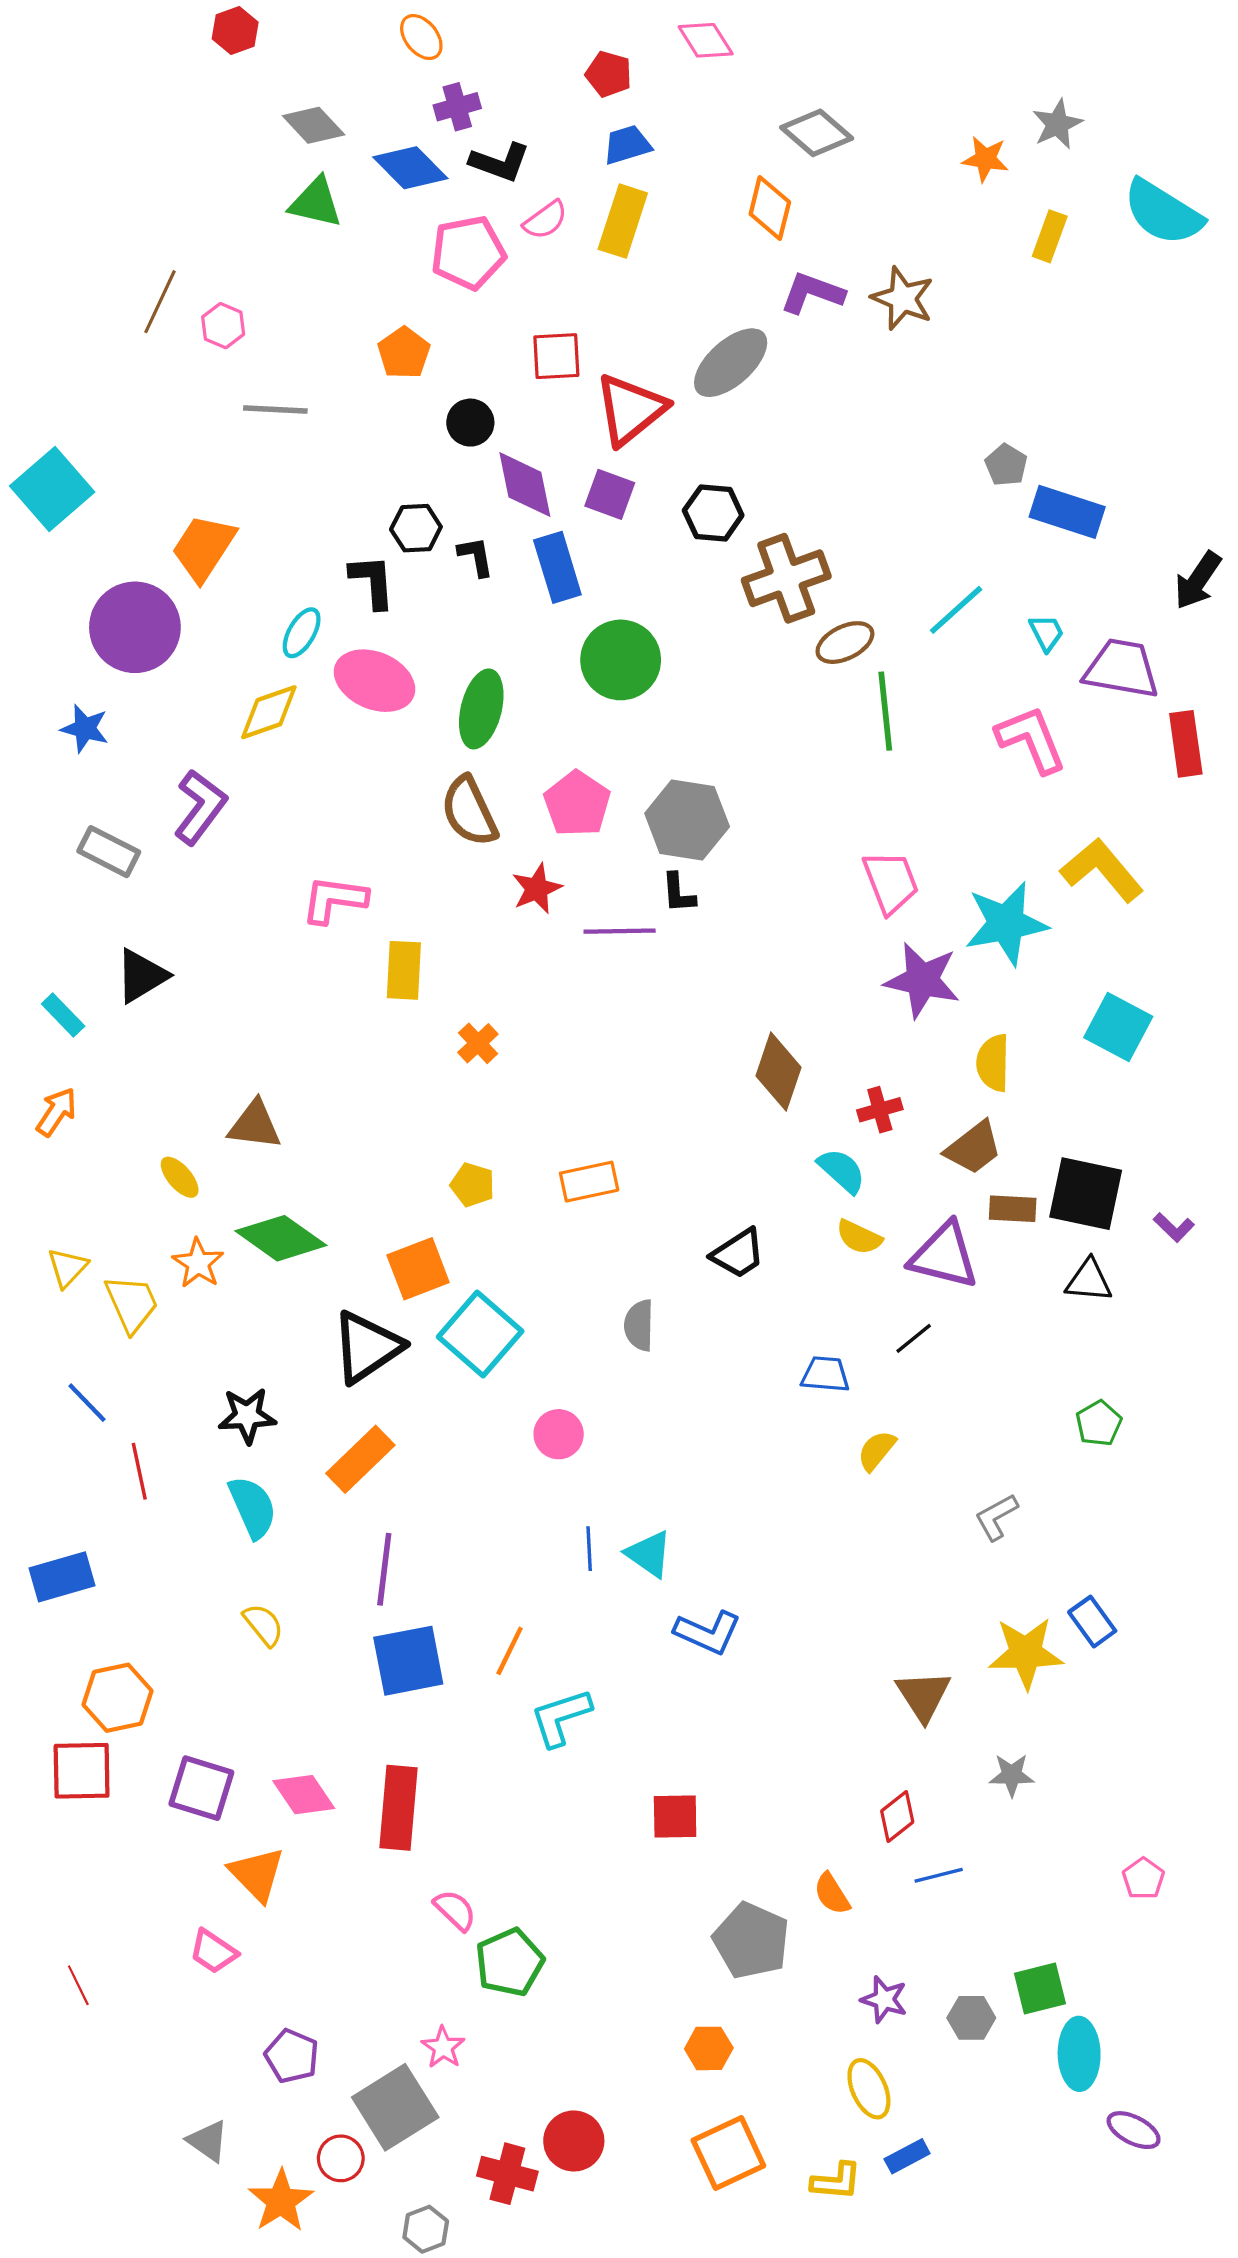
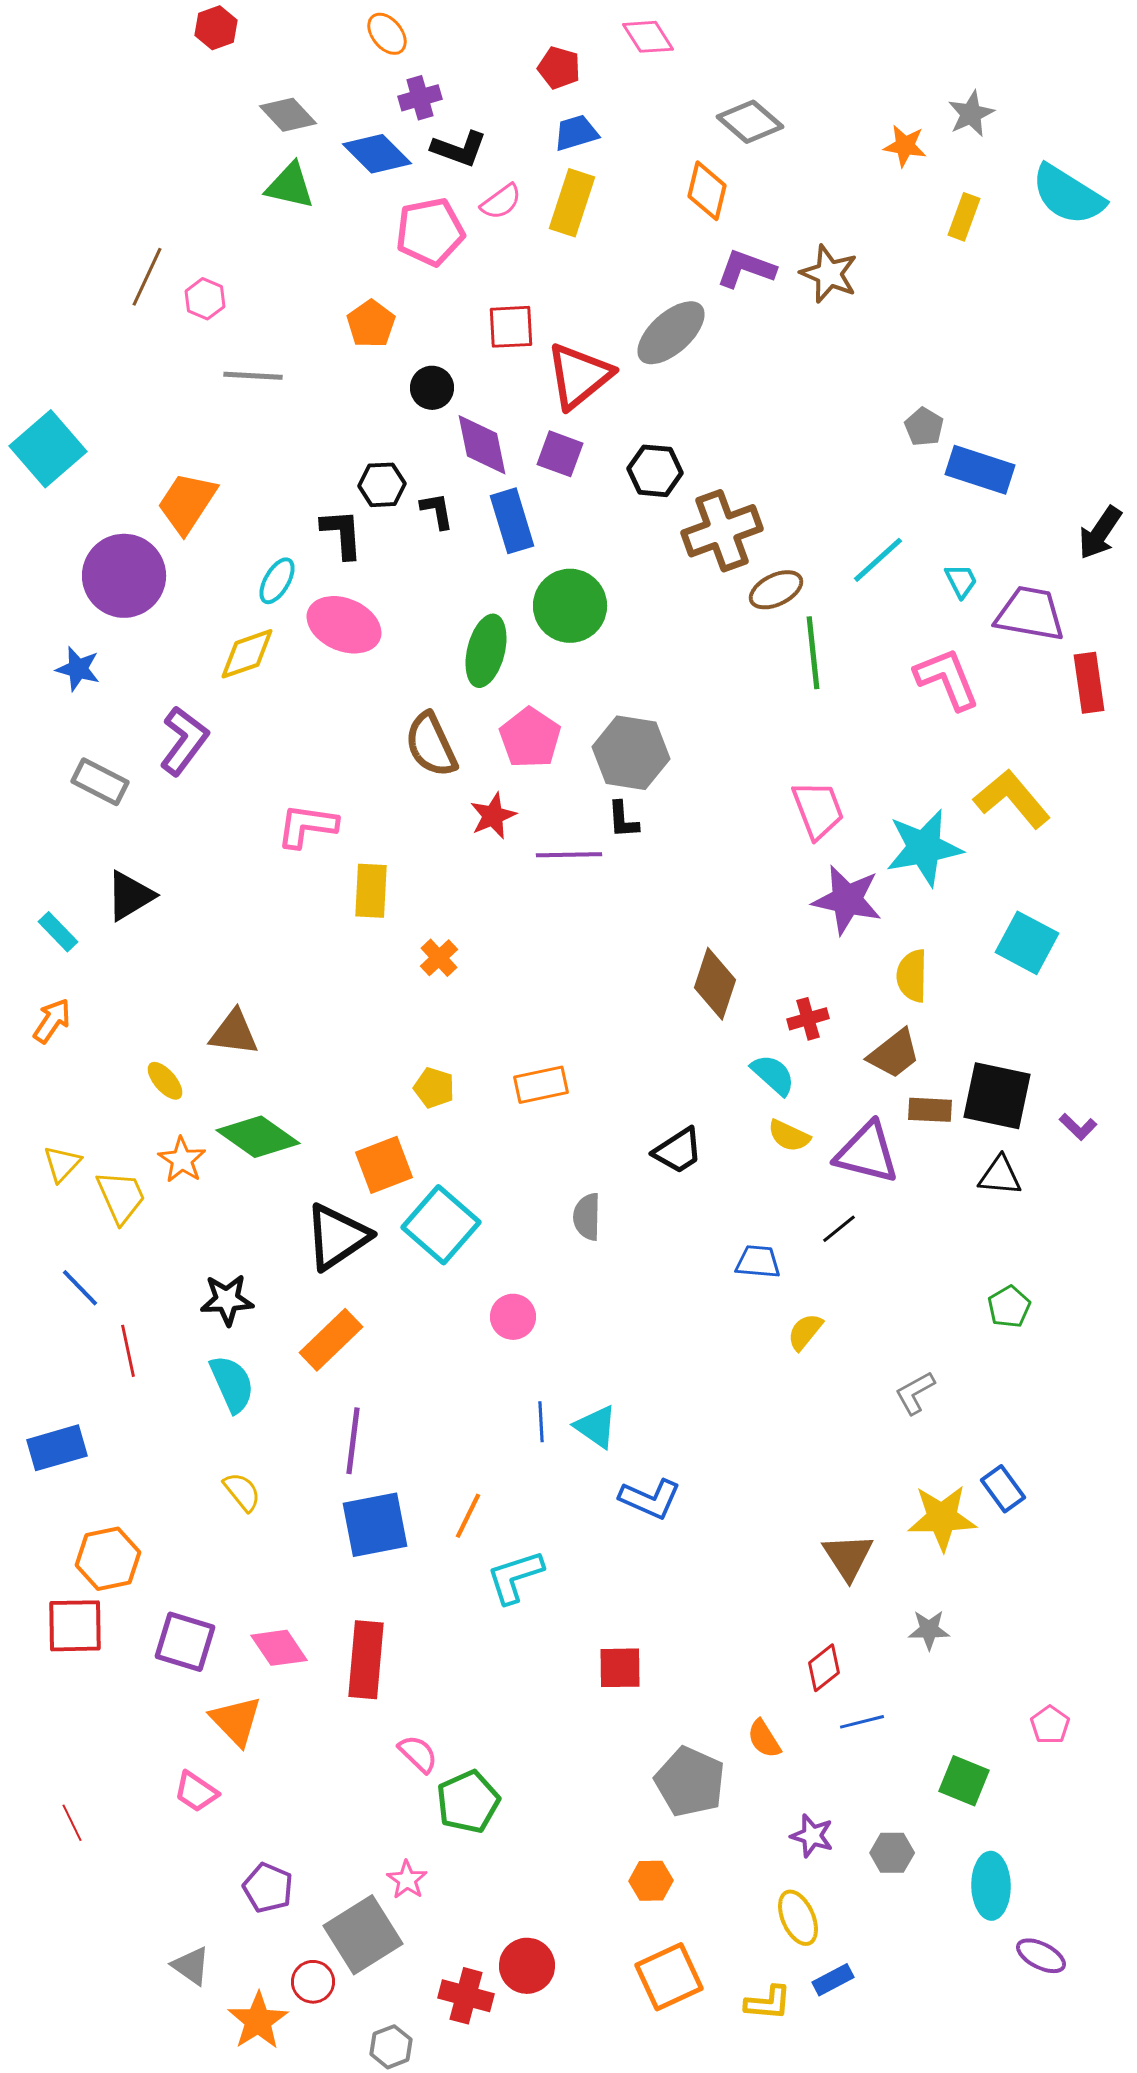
green ellipse: (481, 709) -> (486, 651), moved
green square: (1040, 1989) -> (964, 1781), moved, turned 36

